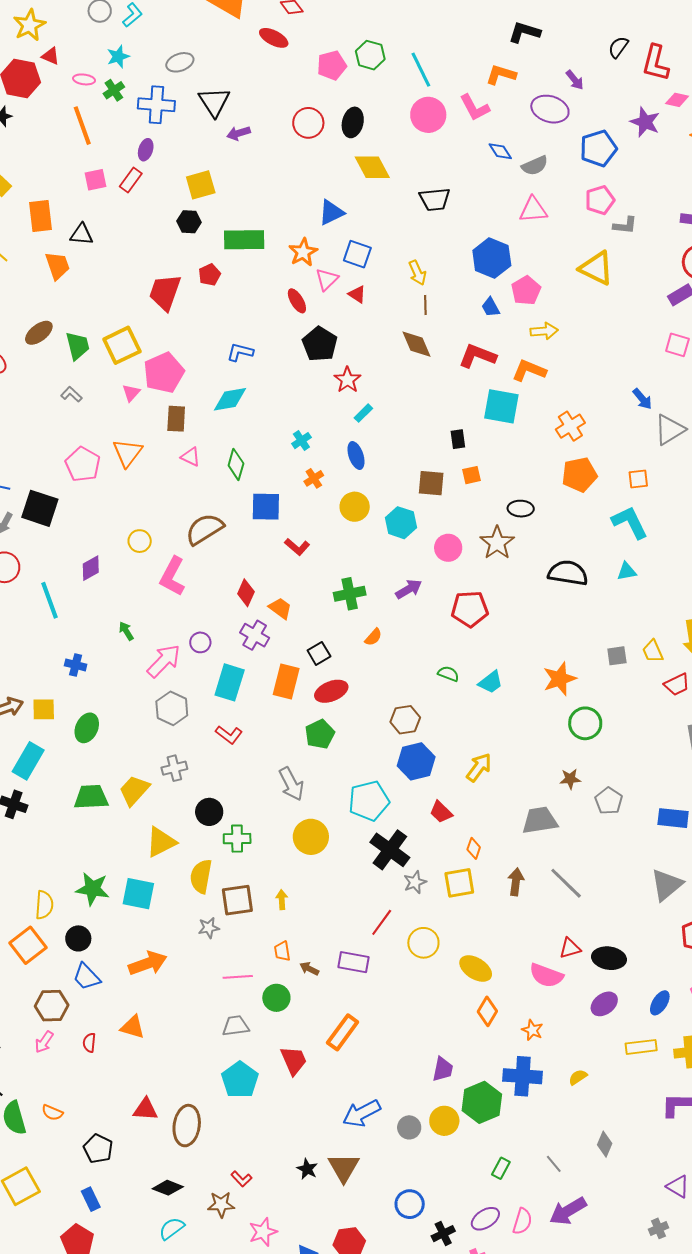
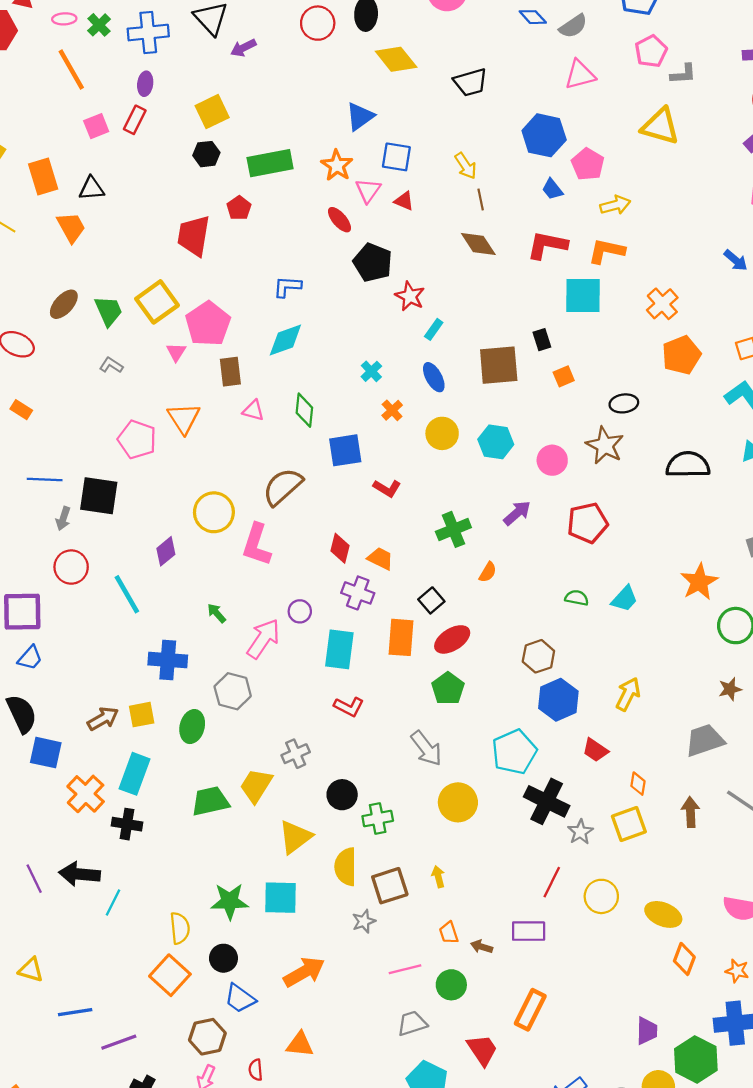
brown square: (431, 483) -> (499, 365), moved, size x1.4
yellow circle: (140, 541) -> (214, 512), size x1.6
blue cross: (76, 665) -> (168, 660), size x1.6
gray hexagon: (172, 708) -> (233, 691), moved

